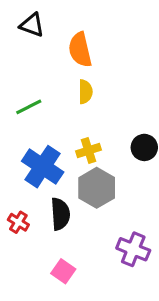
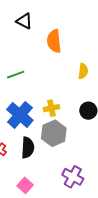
yellow semicircle: (85, 92) -> (83, 71), moved

